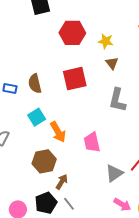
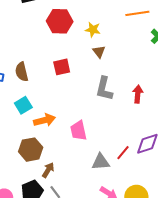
red square: (75, 79) -> (62, 67), size x0.7
orange arrow: (58, 132) -> (45, 120), turned -75
gray triangle: (114, 173) -> (101, 162), turned 30

